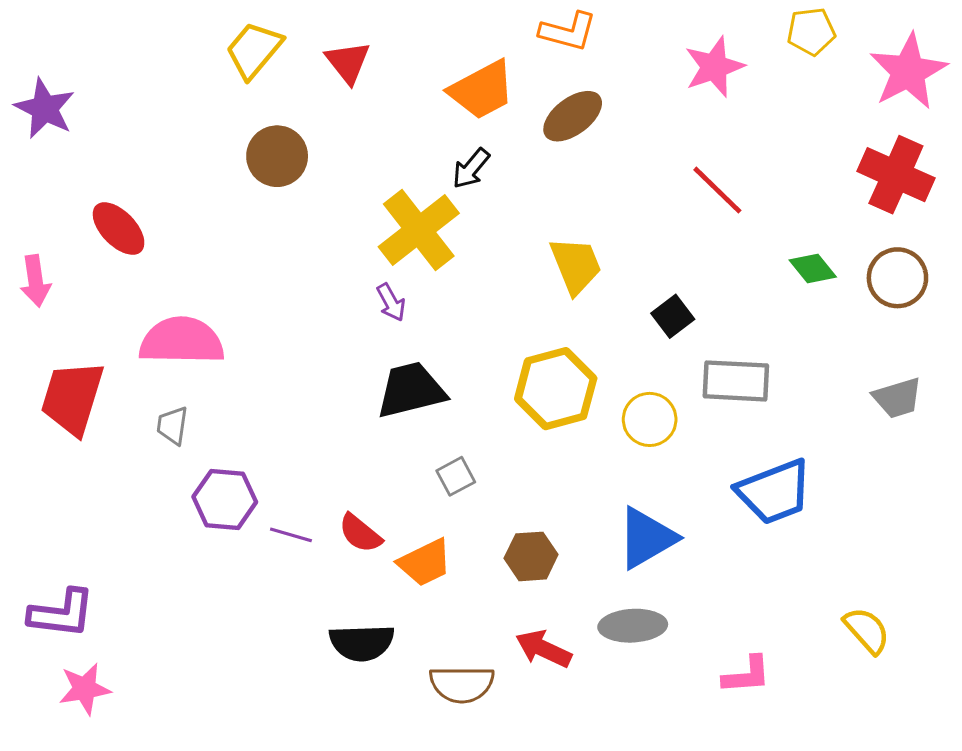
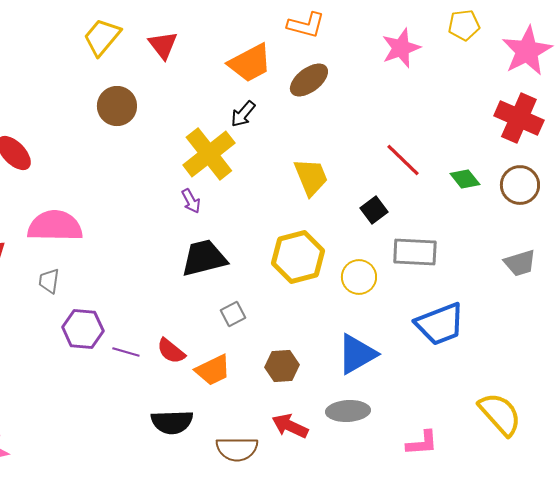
red line: (717, 190) -> (403, 160), moved
yellow semicircle: (867, 630) -> (500, 414), size x1.4

